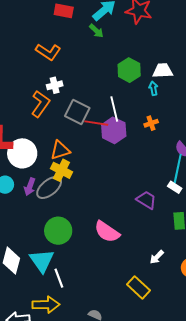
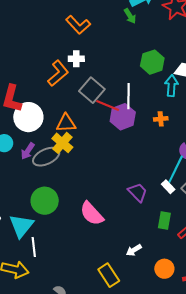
cyan arrow: (153, 88) -> (171, 86), size x1.5

